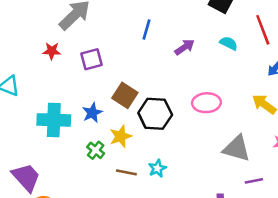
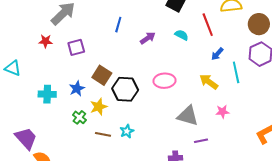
cyan cross: (54, 120) -> (47, 94), size x0.7

